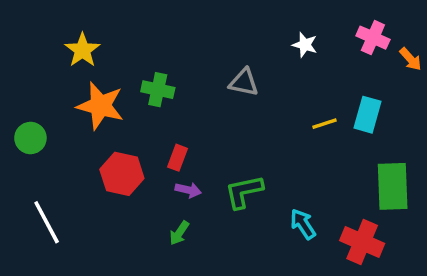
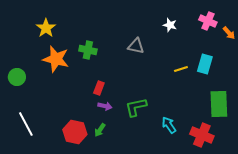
red hexagon: (122, 174) -> (75, 132), moved

